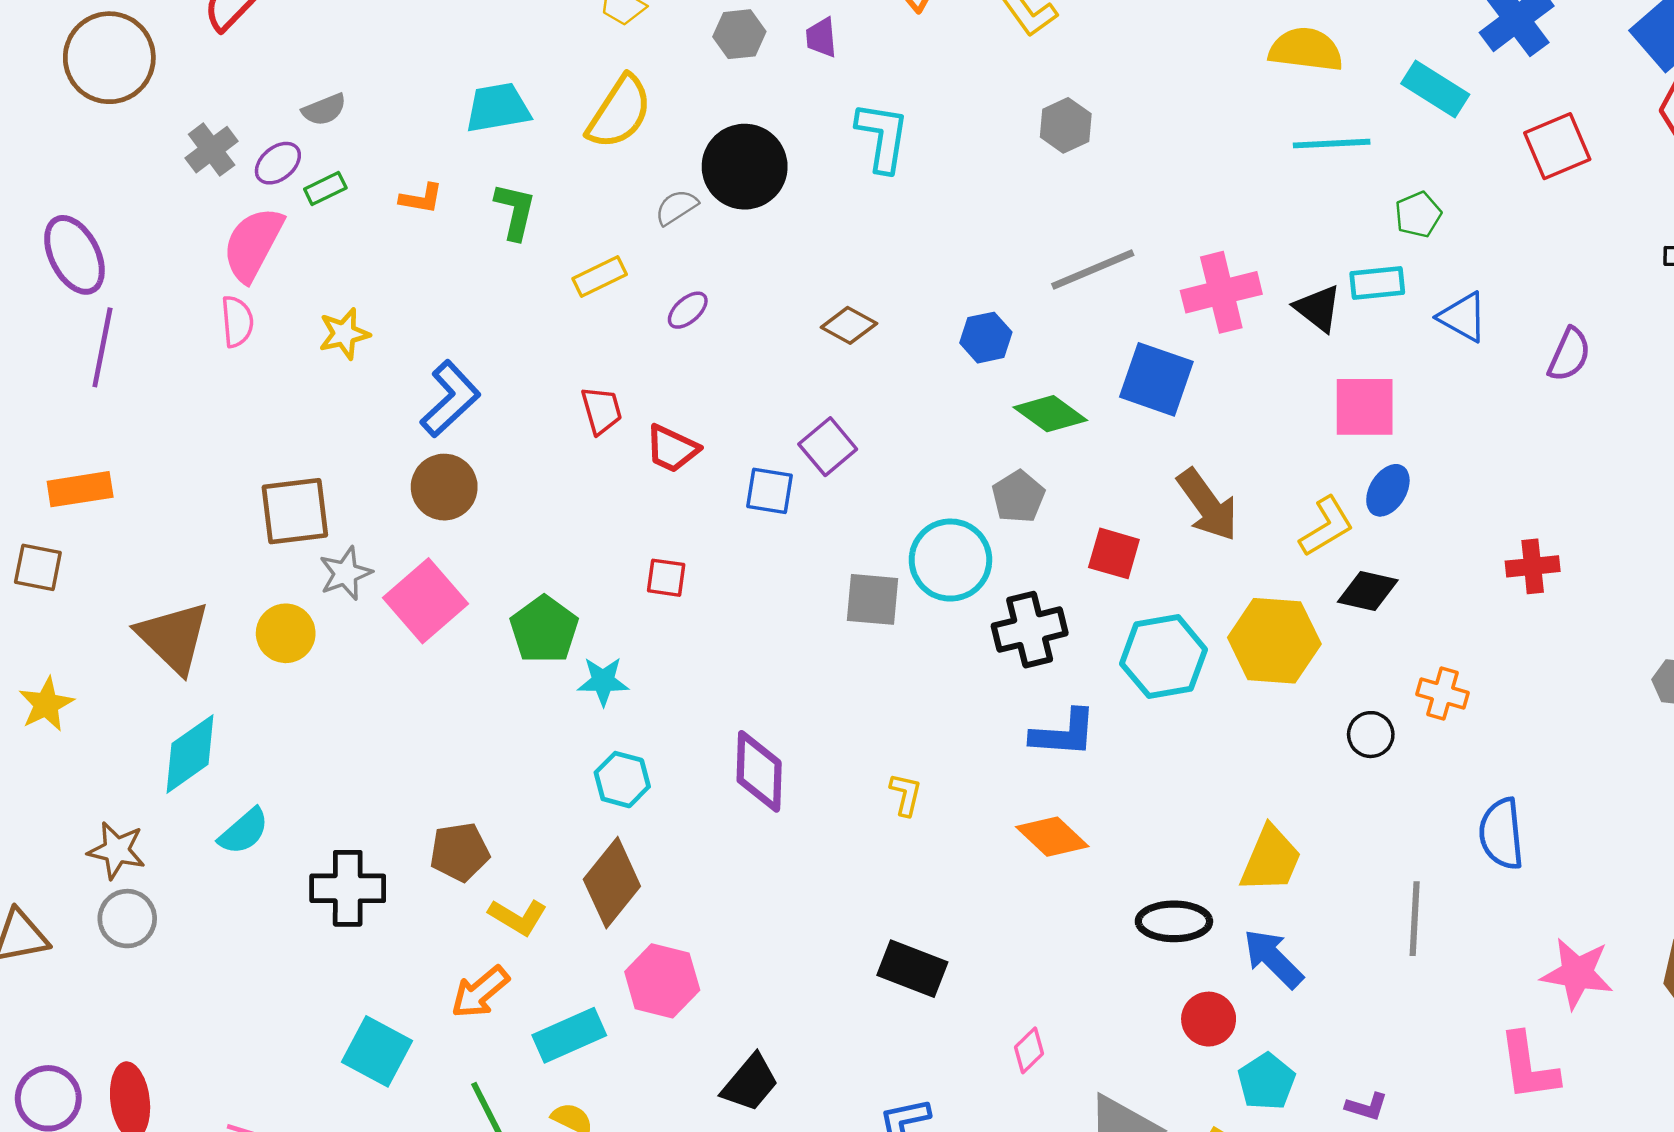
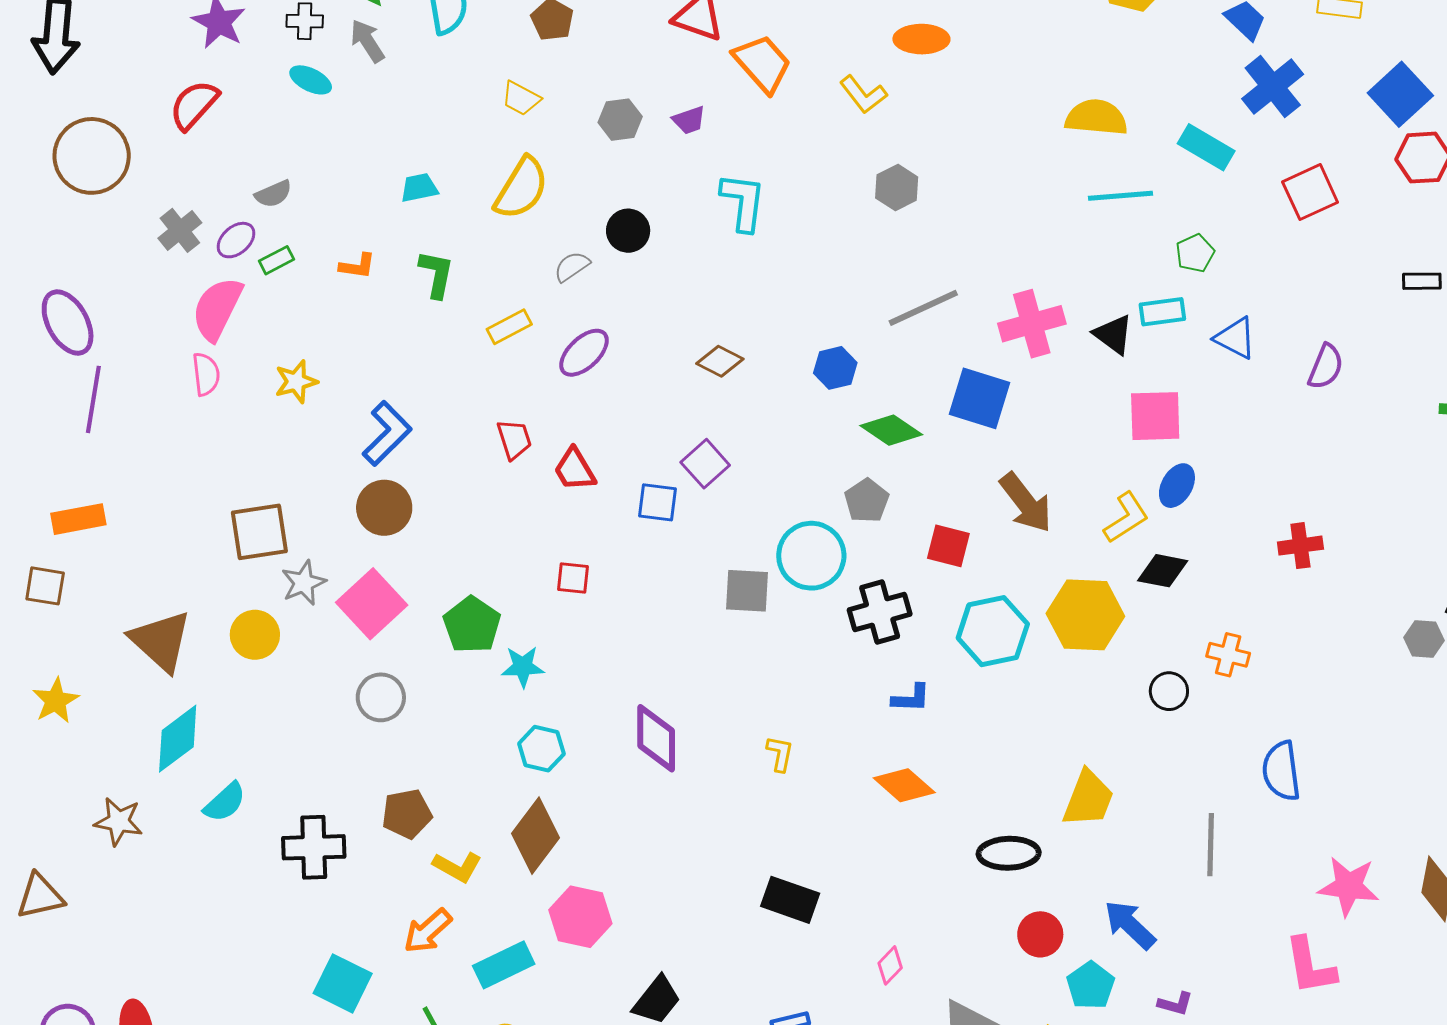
purple trapezoid: (821, 37) -> (689, 120), turned -102
cyan trapezoid: (498, 108) -> (419, 188), size x0.7
black circle: (745, 167) -> (628, 231), size x0.6
purple ellipse: (688, 310) -> (584, 353), size x1.5
red trapezoid: (672, 449) -> (575, 469), turned 36
blue L-shape: (1064, 733) -> (911, 698), size x0.7
gray circle: (127, 919) -> (381, 697), moved
blue arrow: (1273, 959) -> (1130, 925), moved

